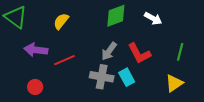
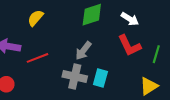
red L-shape: (139, 53) -> (129, 46), moved
cyan rectangle: (127, 77) -> (100, 78), turned 42

